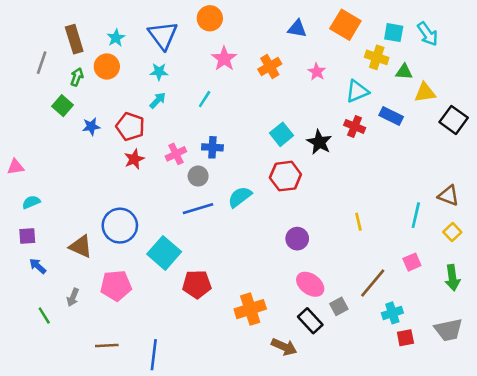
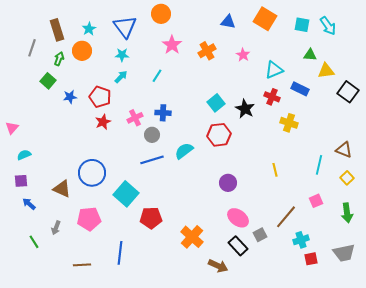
yellow cross: (377, 57) -> (289, 123), moved
pink triangle: (16, 167) -> (12, 128), turned -40
orange cross: (250, 309) -> (192, 237), turned -30
blue line: (154, 355) -> (120, 253), moved

